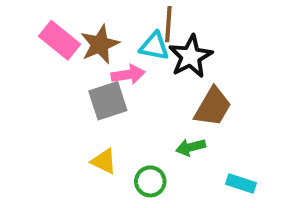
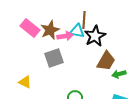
pink arrow: (128, 75) -> (65, 36), moved
green arrow: (191, 147) -> (119, 74), moved
yellow triangle: (104, 161) -> (25, 82), moved

